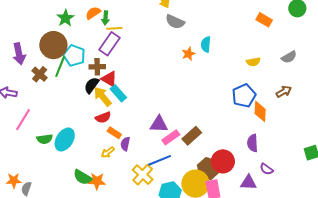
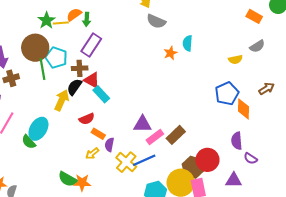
orange rectangle: (264, 20) -> (254, 16), moved
yellow line: (114, 28) -> (61, 23), moved
gray semicircle: (289, 57) -> (257, 46), moved
green line: (60, 67) -> (42, 69), turned -30
brown cross: (40, 74) -> (11, 78), moved, turned 35
yellow arrow: (103, 96) -> (62, 100), moved, turned 65
green semicircle: (45, 139) -> (29, 142), turned 56
cyan ellipse: (65, 139) -> (38, 129), moved
purple semicircle: (267, 169) -> (251, 158), moved
yellow cross: (143, 175) -> (126, 162), moved

